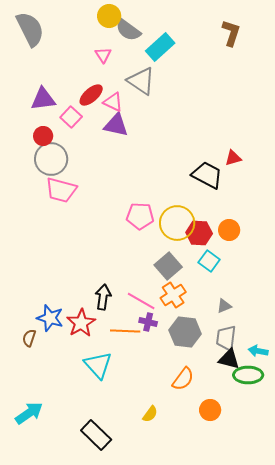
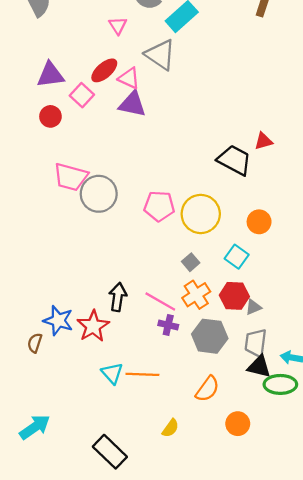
gray circle: (51, 159) -> (99, 194), moved
red hexagon: (199, 233) -> (234, 296), moved
gray square: (168, 266) -> (191, 262), size x0.6
orange line: (125, 331) -> (142, 374), moved
cyan triangle: (98, 365) -> (112, 373), size x0.7

